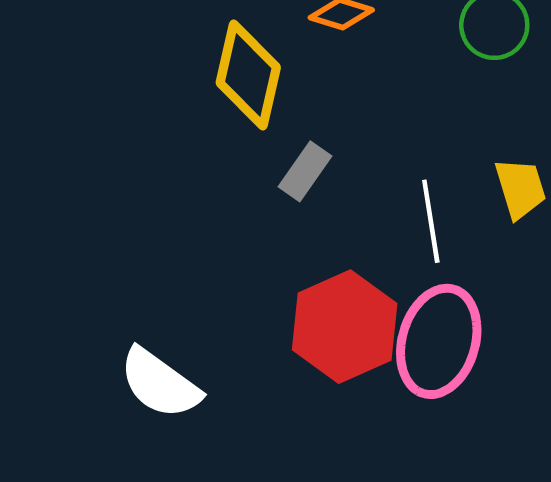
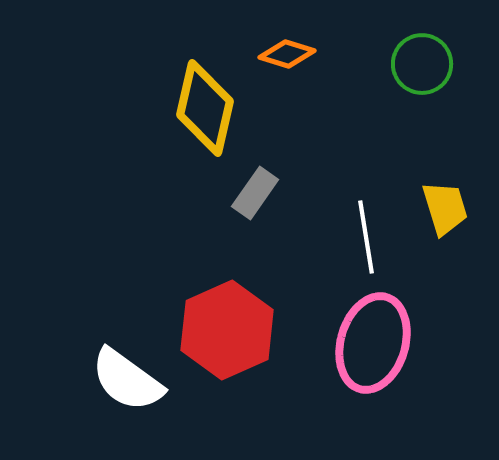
red hexagon: (345, 327) -> (227, 330), moved

